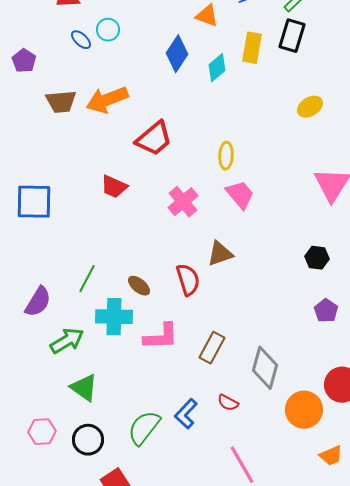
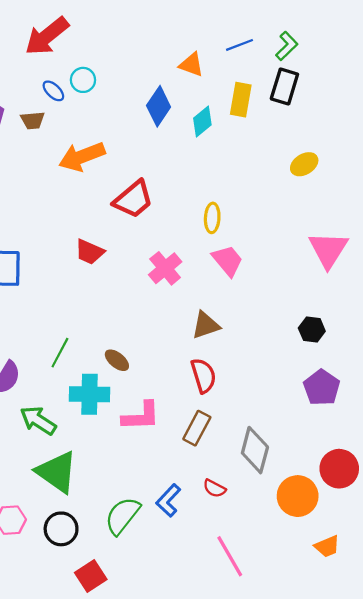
brown trapezoid: (61, 102) -> (33, 120), moved, size x0.7
red semicircle: (188, 280) -> (203, 376), moved
purple pentagon: (326, 311) -> (322, 388), size x1.4
green arrow: (67, 341) -> (38, 420), turned -116
green triangle: (84, 388) -> (57, 472), size x1.4

